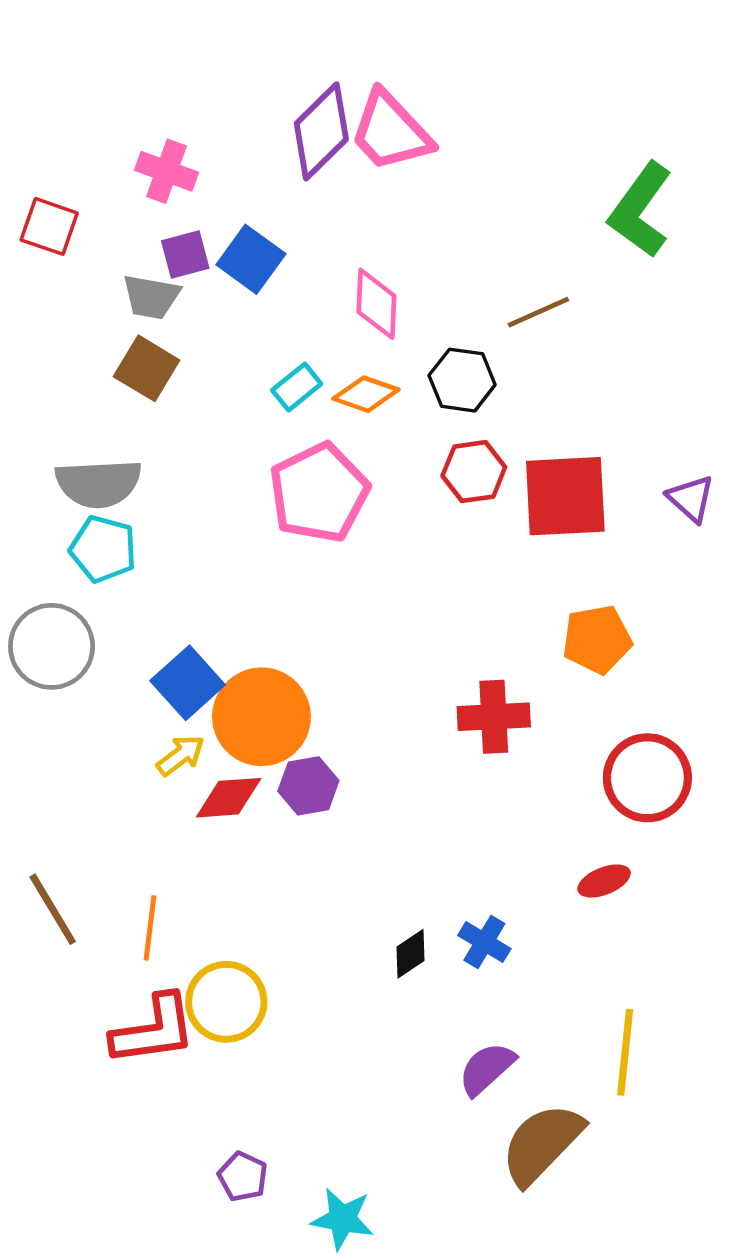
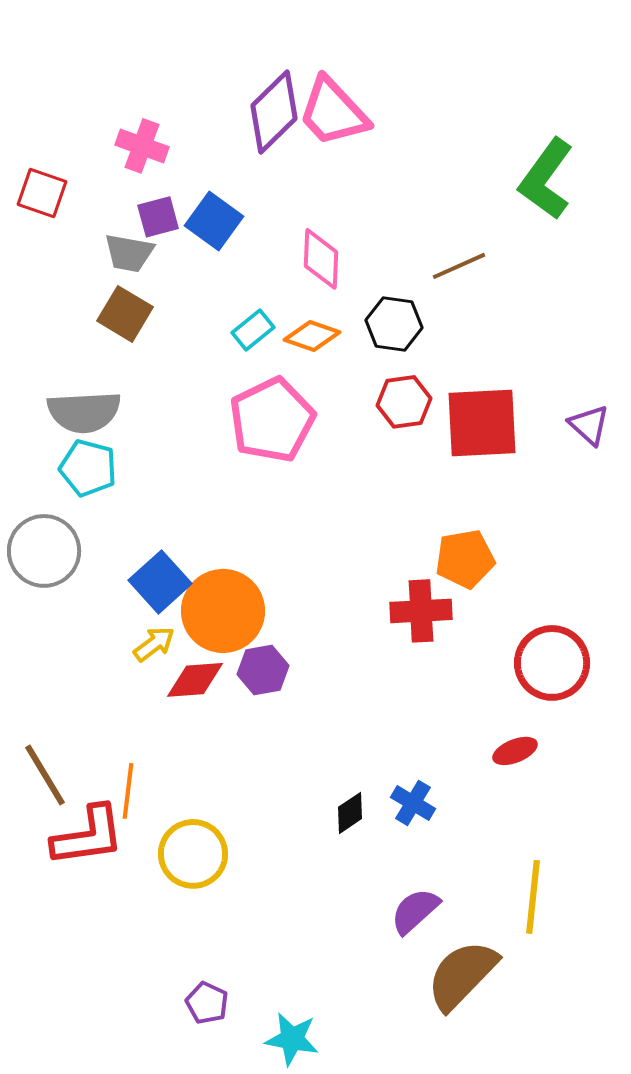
orange pentagon: (597, 639) -> (465, 559), moved
red L-shape: (154, 1030) -> (88, 836), moved

